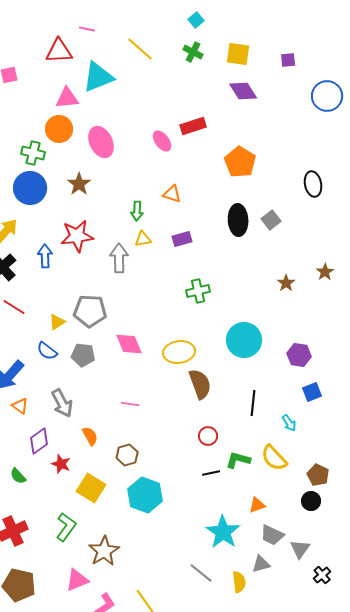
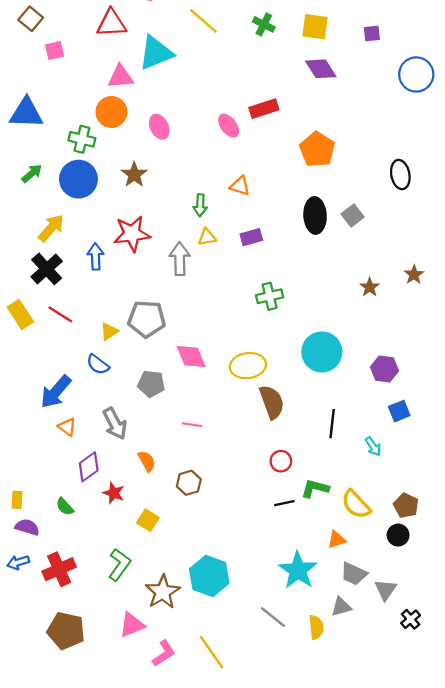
pink ellipse: (101, 142) -> (159, 127), size x0.7
gray pentagon: (83, 355) -> (151, 384), moved
yellow semicircle: (274, 458) -> (356, 504), moved
yellow square: (91, 488) -> (148, 520), size x0.7
cyan hexagon: (145, 495) -> (209, 576), moved

